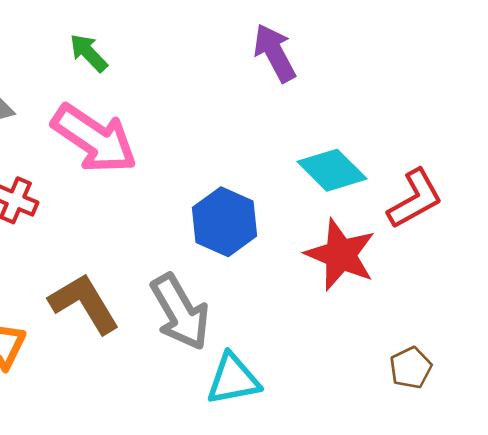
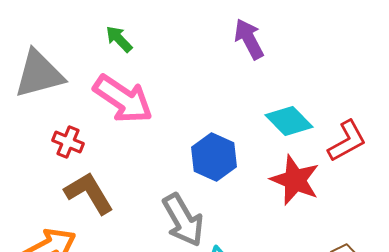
brown L-shape: (84, 303) -> (89, 193), moved

